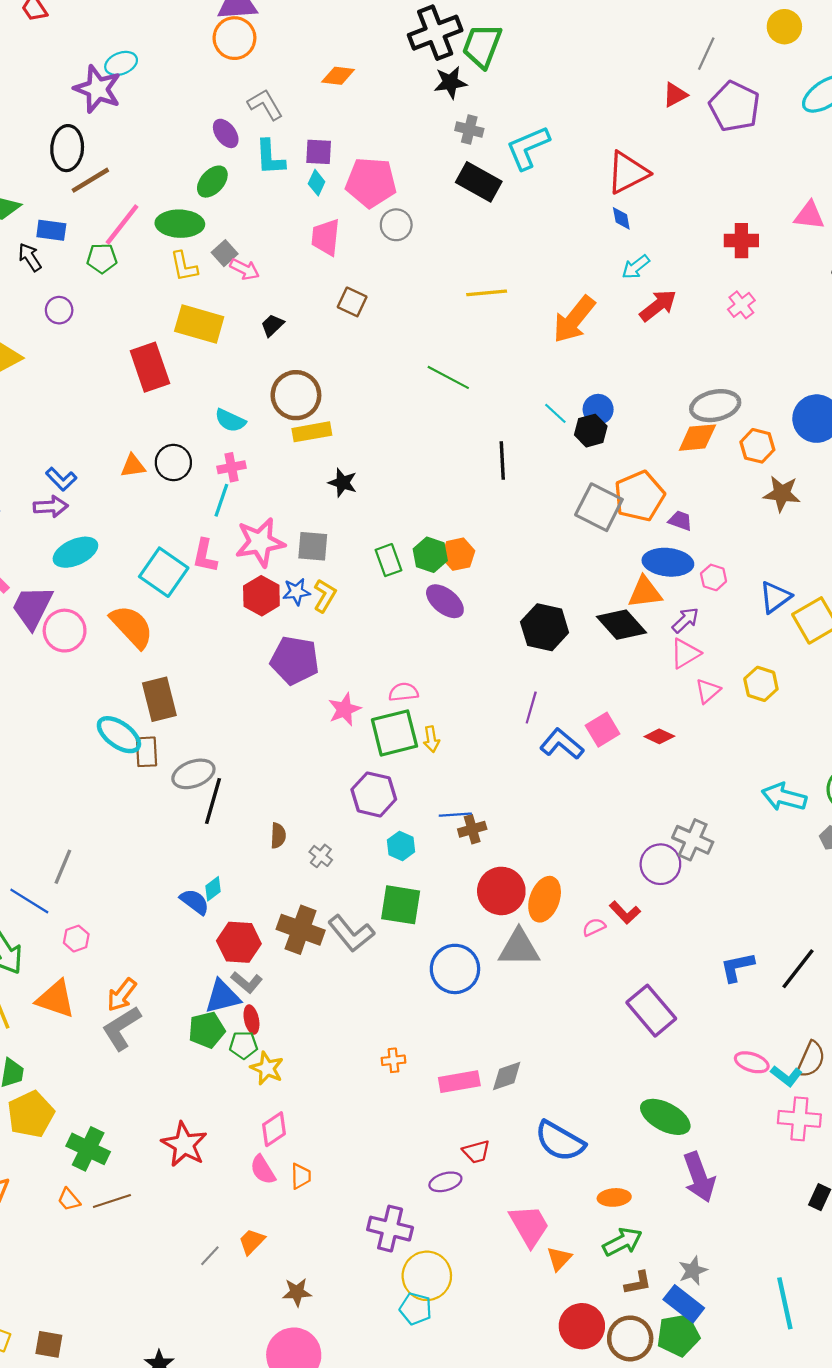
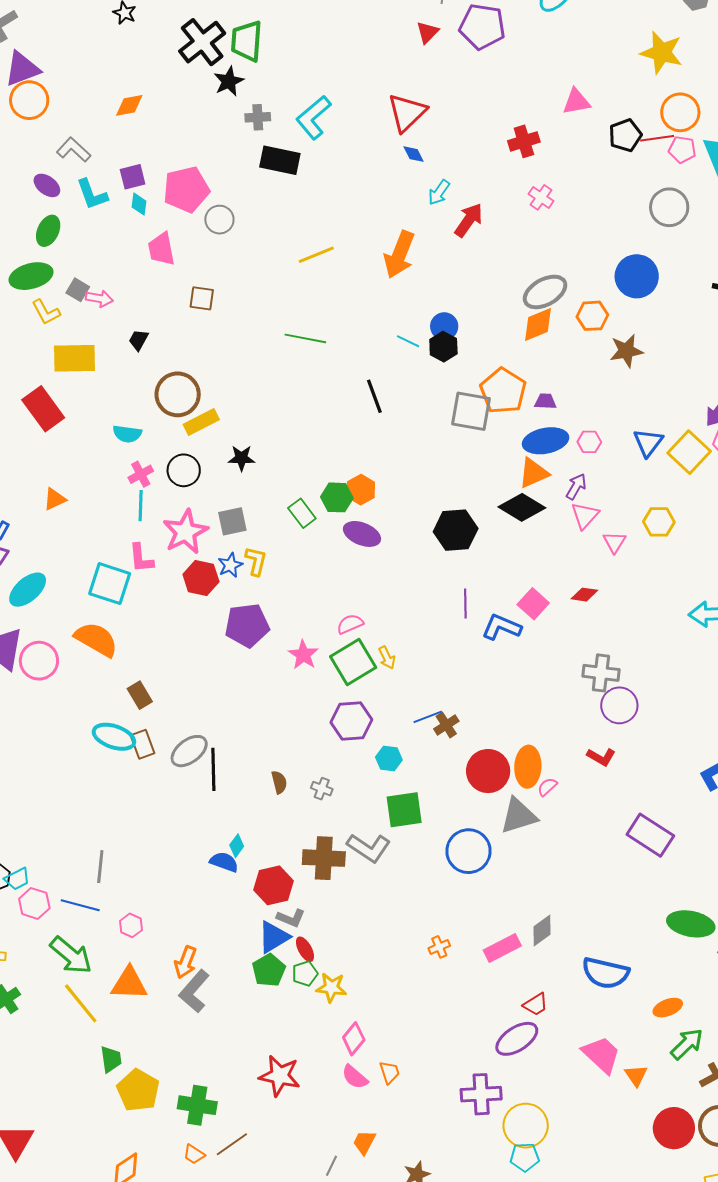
black circle: (173, 463) -> (184, 470), moved
brown rectangle: (159, 699) -> (140, 695), size x0.7
gray cross: (693, 840) -> (601, 673), moved
pink semicircle: (594, 927) -> (547, 787), moved
purple ellipse: (445, 1182) -> (517, 1039), size x1.5

